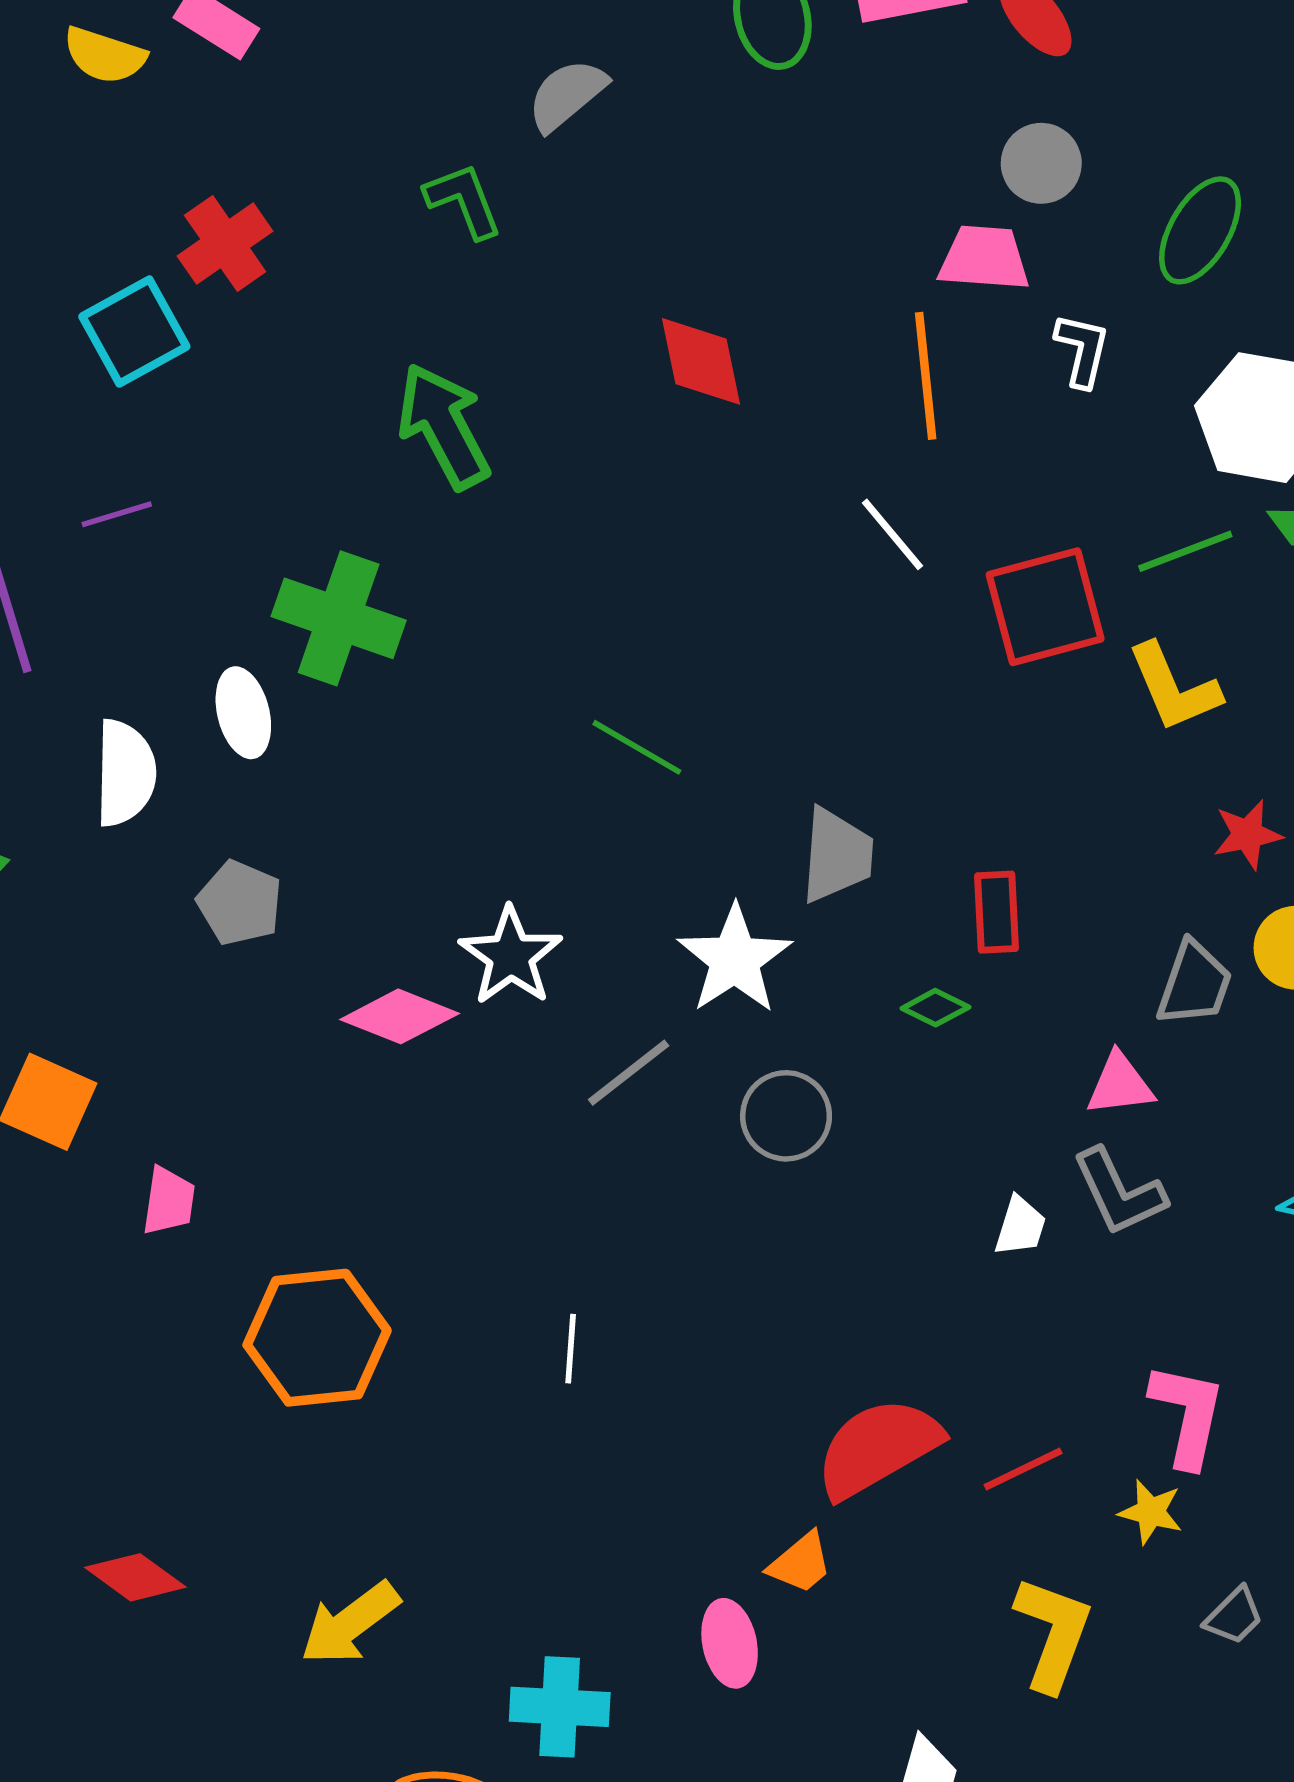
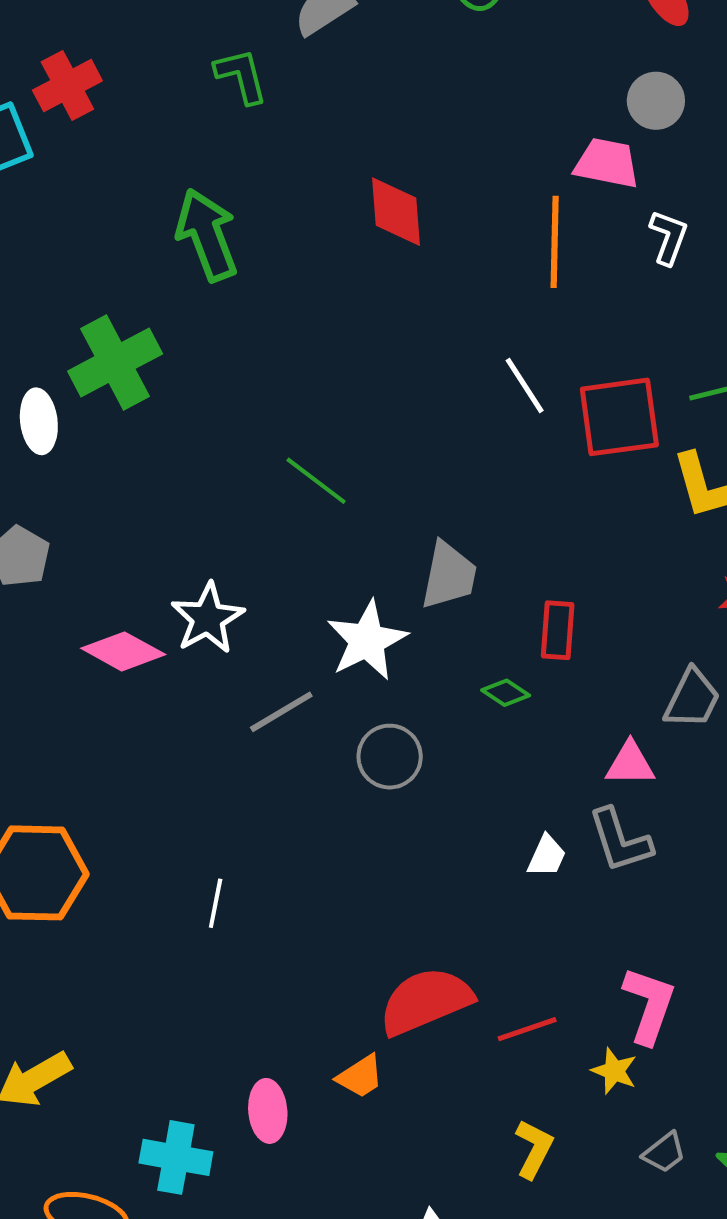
white line: (892, 534) -> (525, 386), moved
green cross: (339, 618) -> (115, 362), turned 36
yellow L-shape: (1053, 1634) -> (534, 1149), size x0.7
pink ellipse: (730, 1643) -> (268, 1111), moved

